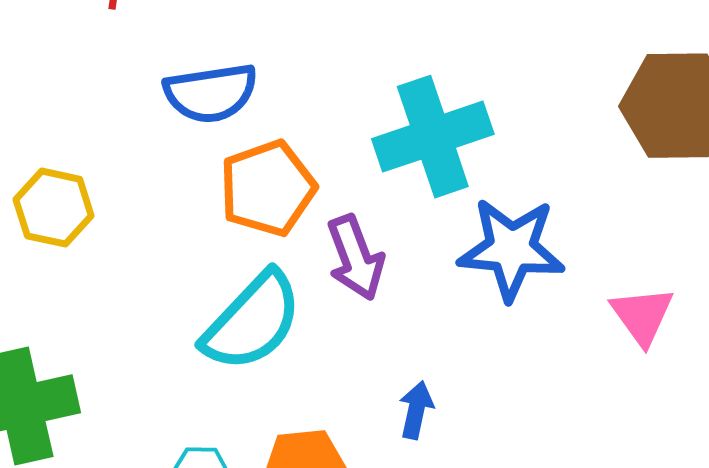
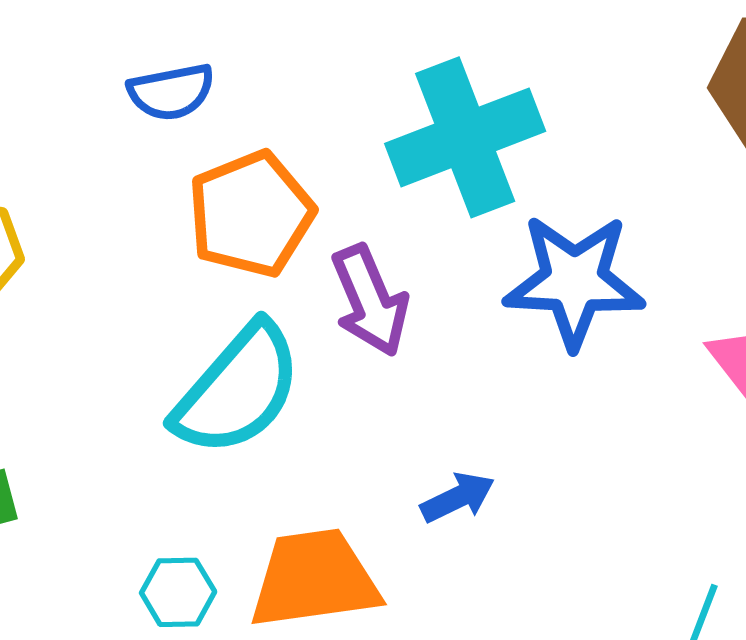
blue semicircle: (211, 93) -> (171, 92), size x0.7
blue arrow: (416, 410) -> (458, 497), turned 54

